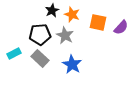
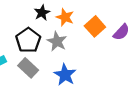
orange square: (98, 22) -> (95, 26), turned 36
black pentagon: (40, 34) -> (28, 40), turned -30

